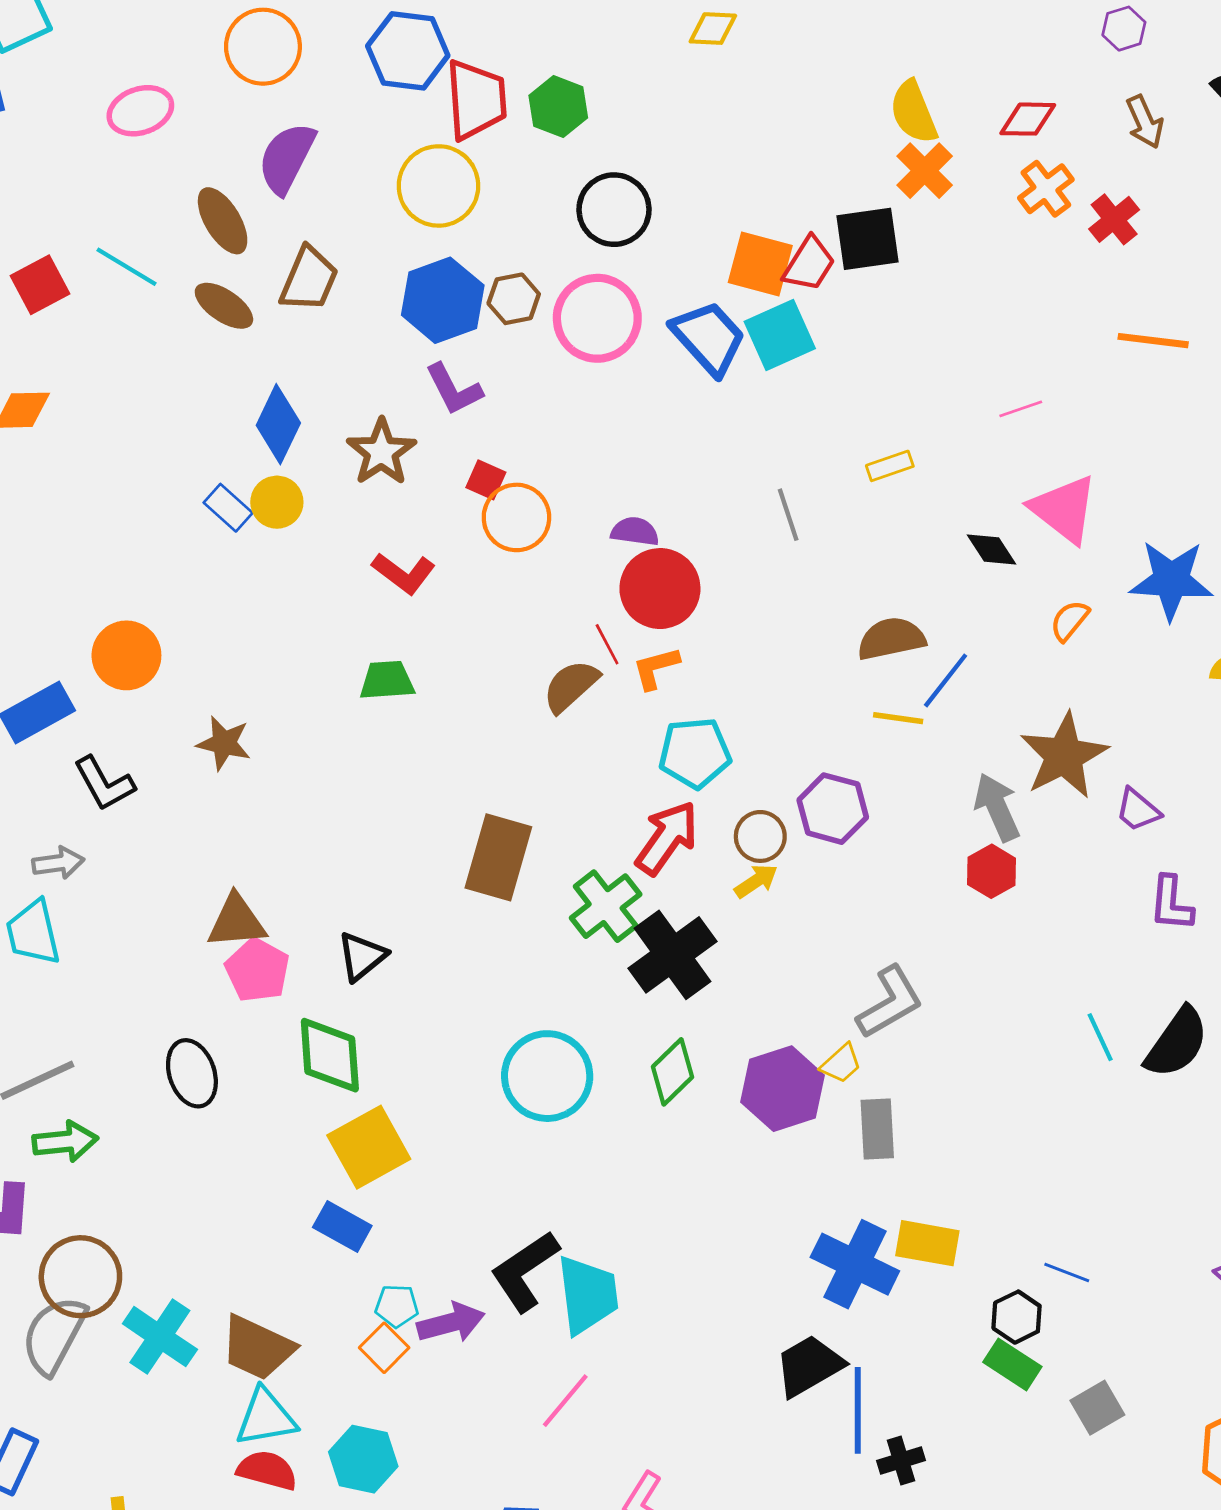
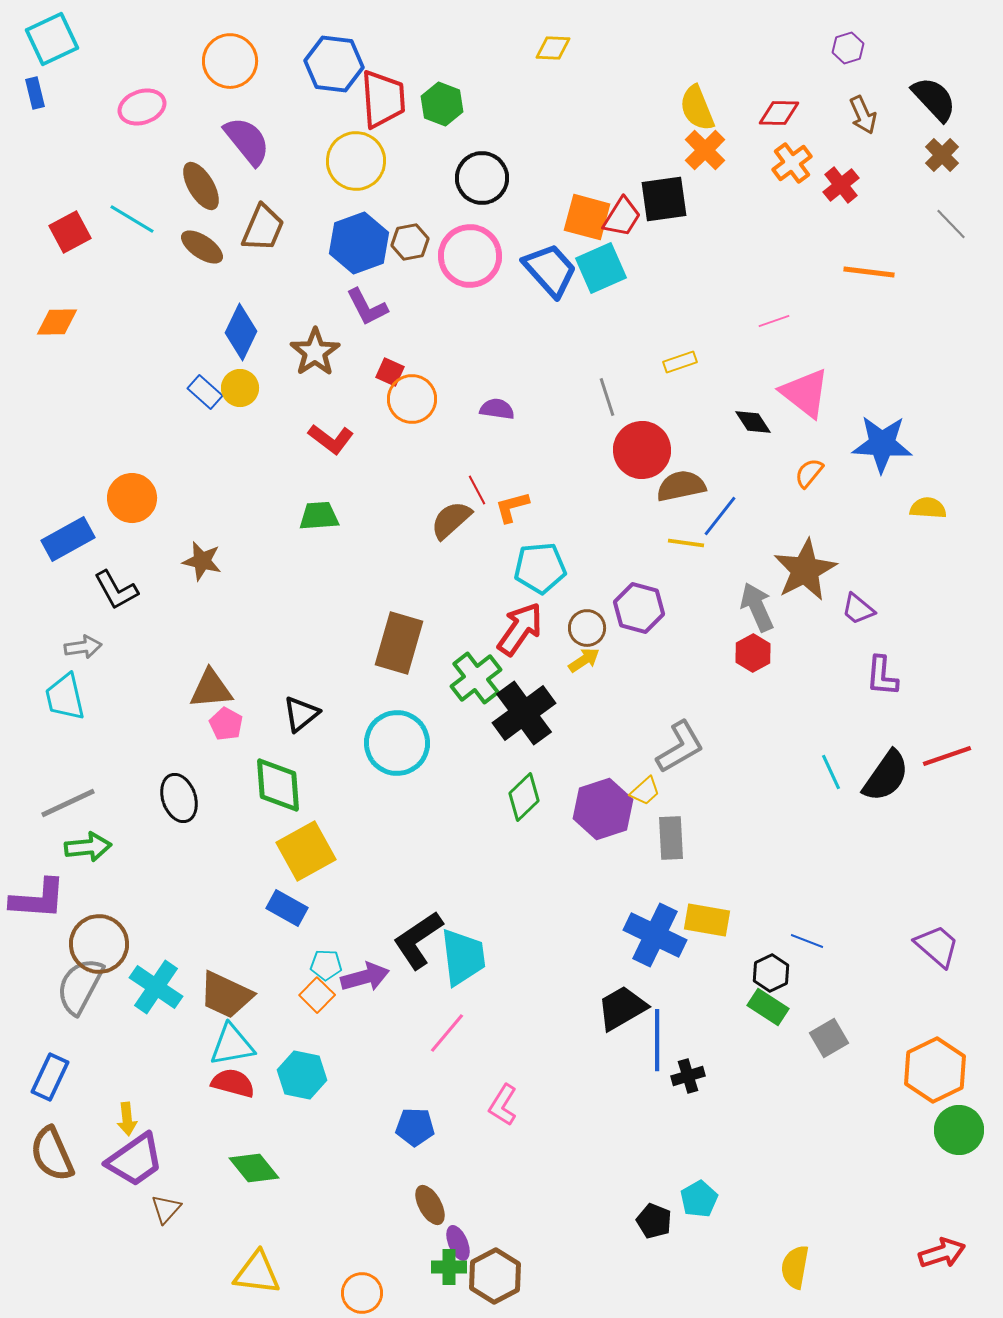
purple semicircle: (287, 158) -> (247, 141), turned 114
red circle: (660, 589) -> (642, 450), moved
pink pentagon: (257, 970) -> (226, 724), size x0.7
cyan circle: (547, 1076) -> (397, 743), moved

